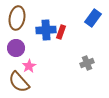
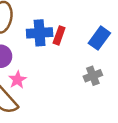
blue rectangle: (93, 18) -> (99, 38), moved

